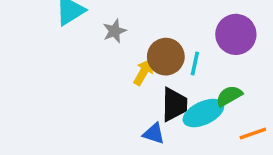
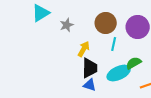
brown circle: (166, 57) -> (106, 23), moved
black trapezoid: (174, 104) -> (90, 68), moved

